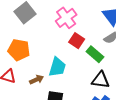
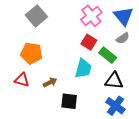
pink cross: (66, 18) -> (91, 16), moved
cyan trapezoid: (57, 67) -> (83, 68), moved

